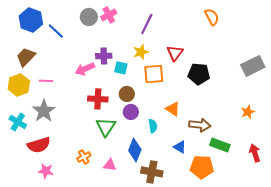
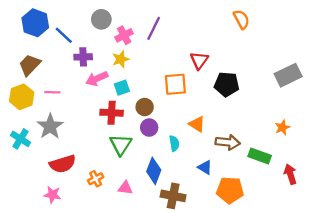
pink cross: (109, 15) -> (124, 35), moved
purple line: (147, 24) -> (154, 28), moved
yellow star: (141, 52) -> (121, 59), moved
purple cross: (104, 56) -> (83, 57), moved
cyan square: (121, 68) -> (122, 88), moved, turned -32
red semicircle: (39, 145) -> (63, 164), moved
green rectangle: (220, 145) -> (260, 156), moved

